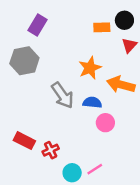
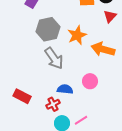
gray hexagon: (24, 61) -> (48, 29), moved
blue semicircle: (92, 102) -> (65, 89), moved
red cross: (51, 150) -> (53, 104), moved

